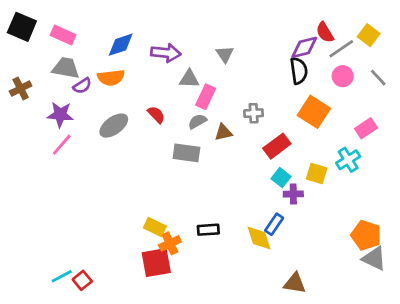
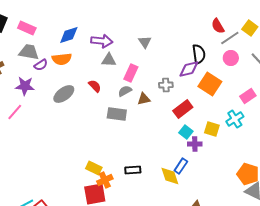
purple diamond: (304, 47) -> (189, 69), moved
gray triangle: (189, 79) -> (109, 60), moved
pink line: (62, 145) -> (15, 112), moved

